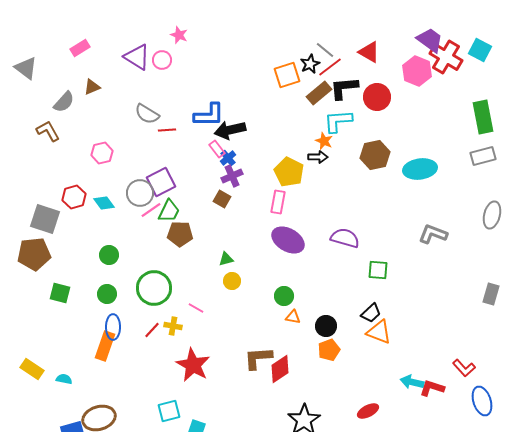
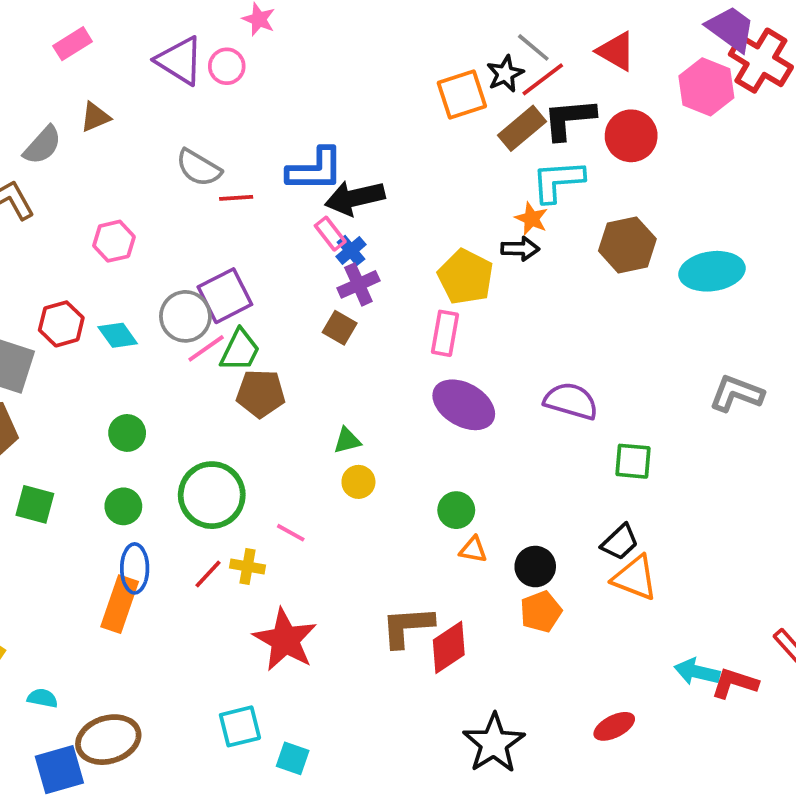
cyan semicircle: (64, 379) -> (42, 698), moved

